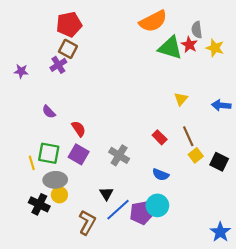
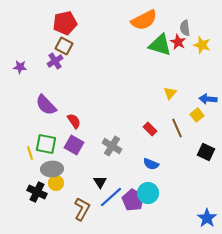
purple semicircle: (49, 112) -> (46, 105), size x1.6
yellow square: (196, 155) -> (197, 115), moved
purple pentagon: (141, 213) -> (133, 200), turned -30

